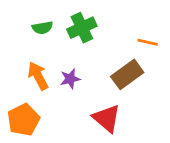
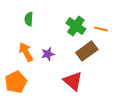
green semicircle: (42, 28) -> (29, 19), turned 104
green cross: (82, 28) -> (76, 26), moved, turned -30

